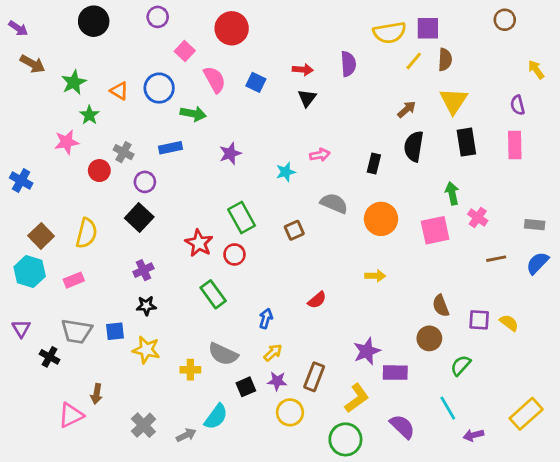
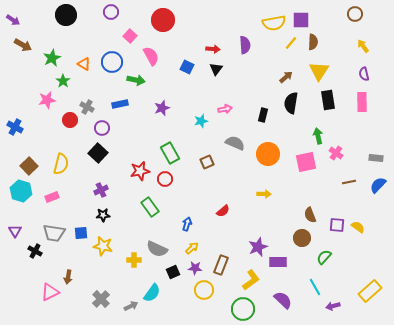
yellow arrow: (536, 70) -> (363, 46), moved
blue square: (256, 82) -> (187, 67), moved
red star: (199, 243) -> (140, 171), turned 30

